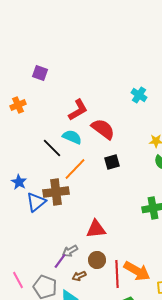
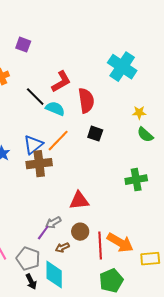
cyan cross: (139, 95) -> (122, 67), size x1.8
red semicircle: (103, 129) -> (86, 101), turned 45
black line: (52, 148) -> (35, 97), moved
black square: (112, 162) -> (95, 134), turned 35
blue triangle: (36, 202) -> (33, 145), moved

